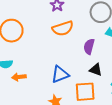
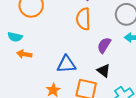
orange semicircle: (63, 28) -> (83, 19), turned 90

